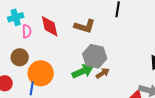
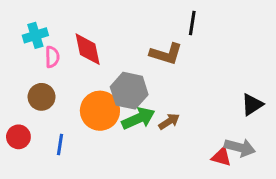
brown L-shape: (85, 26) -> (166, 54), moved
gray hexagon: (95, 56) -> (129, 91), moved
orange circle: (41, 73) -> (100, 111), moved

